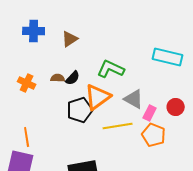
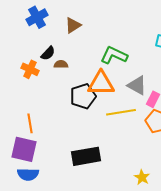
blue cross: (34, 31) -> (37, 17), turned -30
black semicircle: (73, 78) -> (48, 53), moved
orange triangle: (98, 97) -> (101, 83), turned 36

